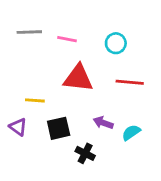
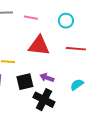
purple arrow: (103, 123) -> (47, 78), moved
black cross: (85, 153) -> (44, 100), size x1.5

